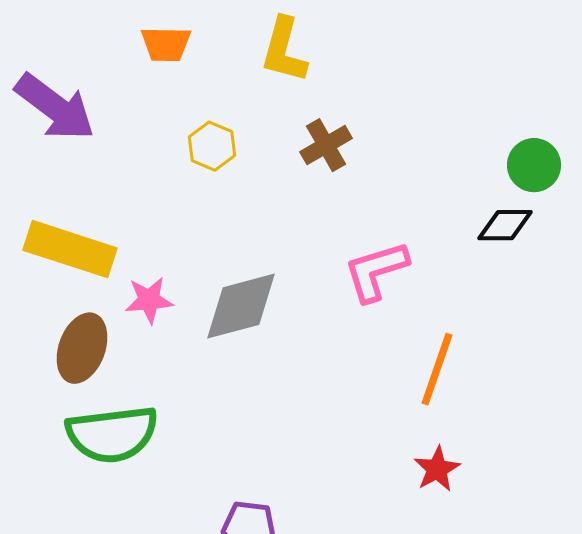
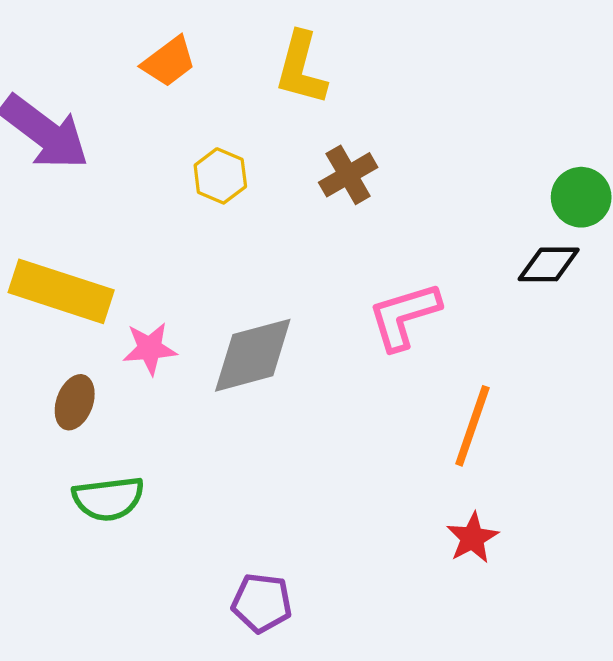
orange trapezoid: (166, 44) -> (169, 62), turned -38
brown ellipse: (82, 348) -> (75, 402), size x0.7
green semicircle: (112, 434) -> (108, 499), size x0.7

